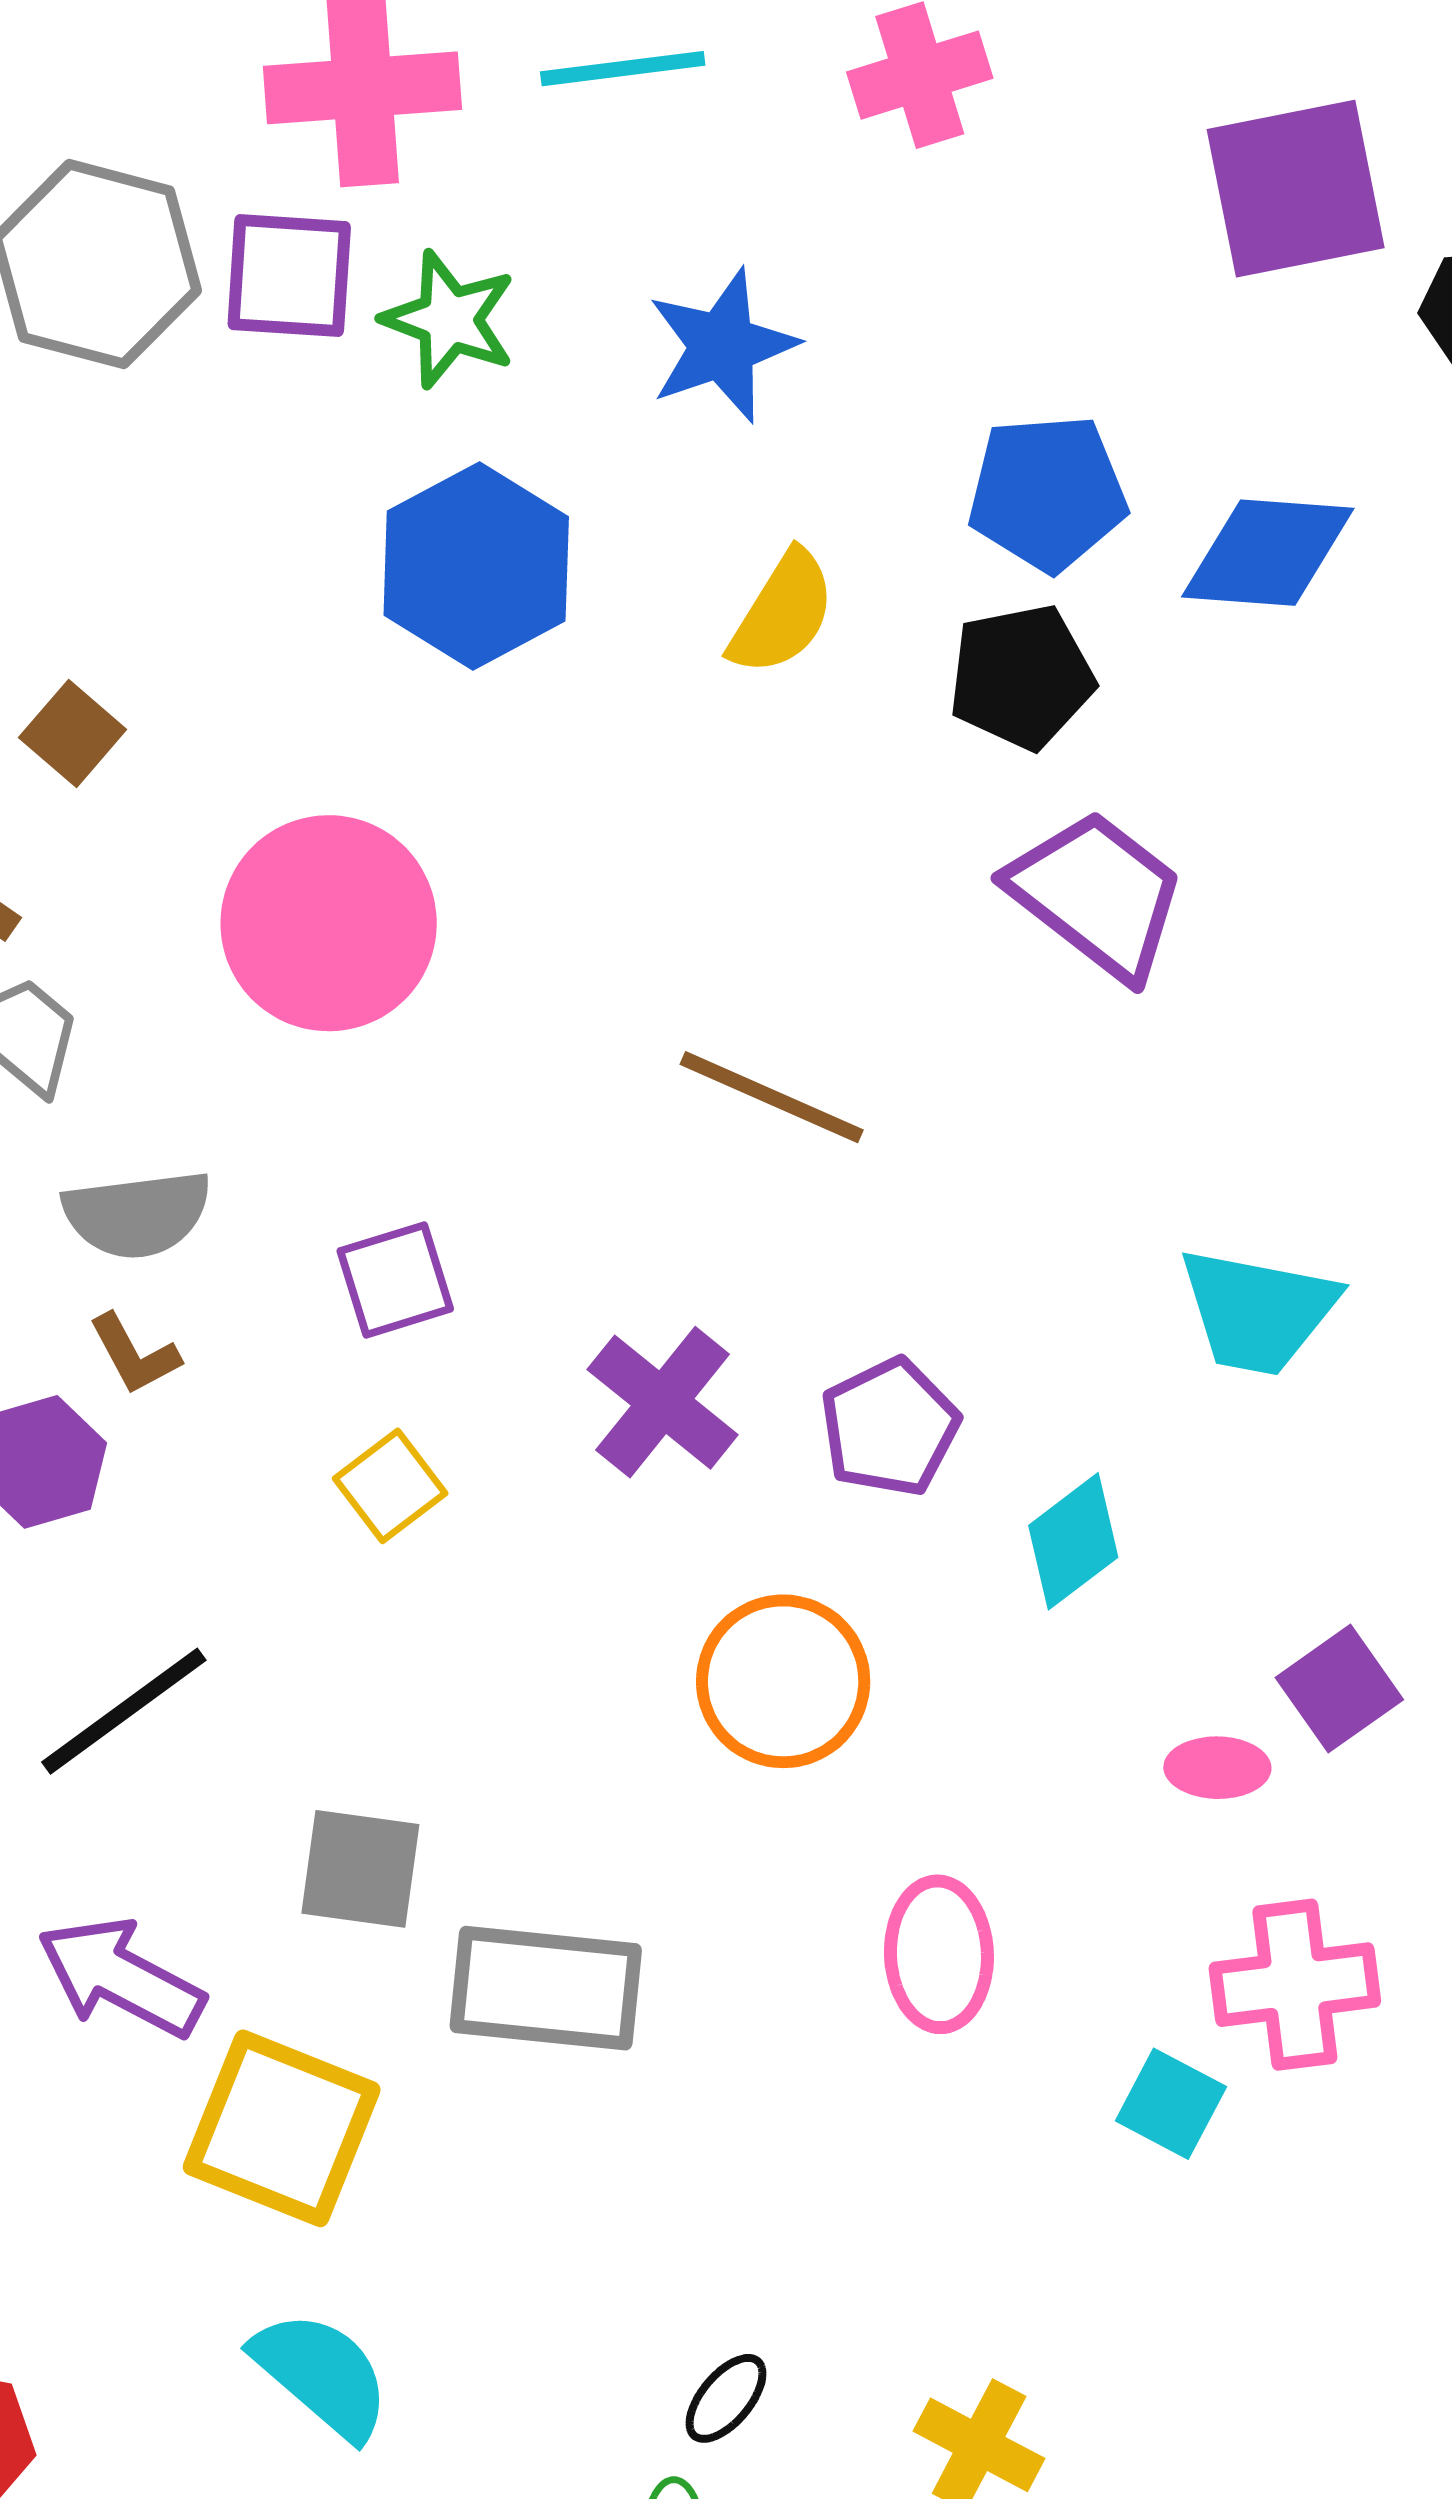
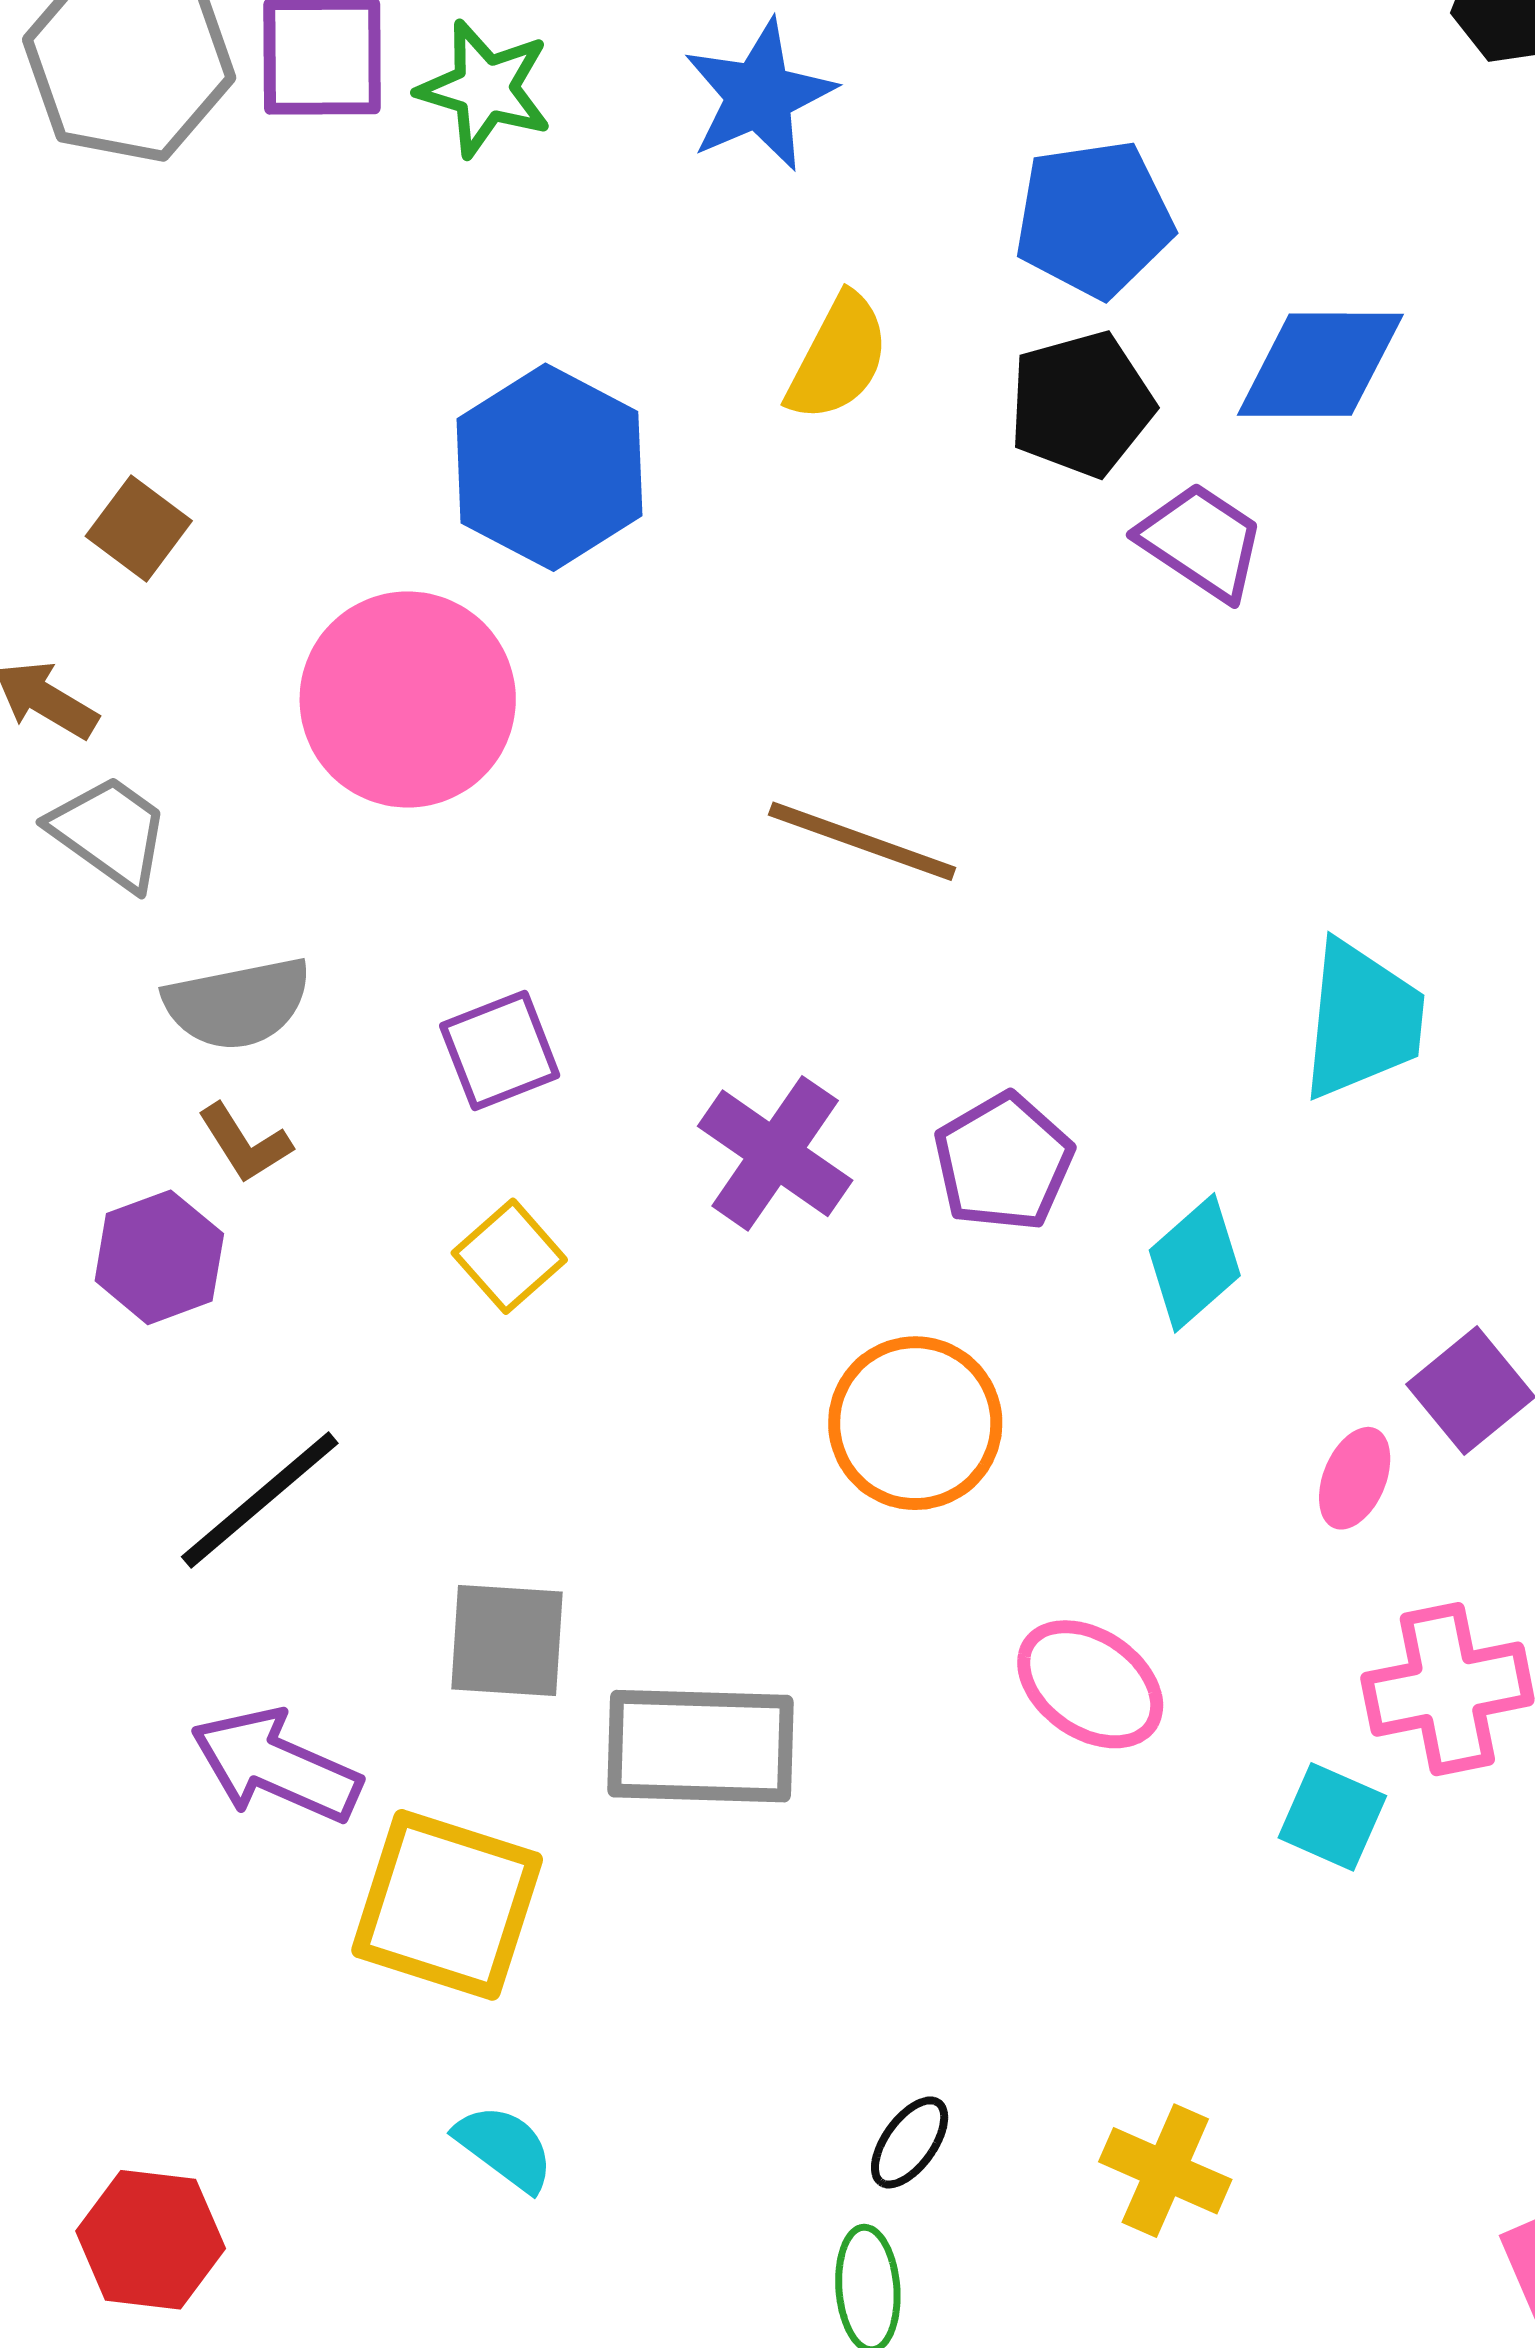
blue diamond: (1268, 553) -> (1320, 365), moved
blue hexagon: (476, 566) -> (549, 467), moved
purple trapezoid: (1097, 895) -> (1201, 541), moved, size x0.7
cyan trapezoid: (1258, 1311) -> (1362, 1020), turned -91
pink ellipse: (1217, 1768) -> (1355, 1478), turned -64
pink ellipse: (939, 1954) -> (1090, 1684), turned -49
cyan semicircle: (322, 2375) -> (505, 2148), size x0.7

